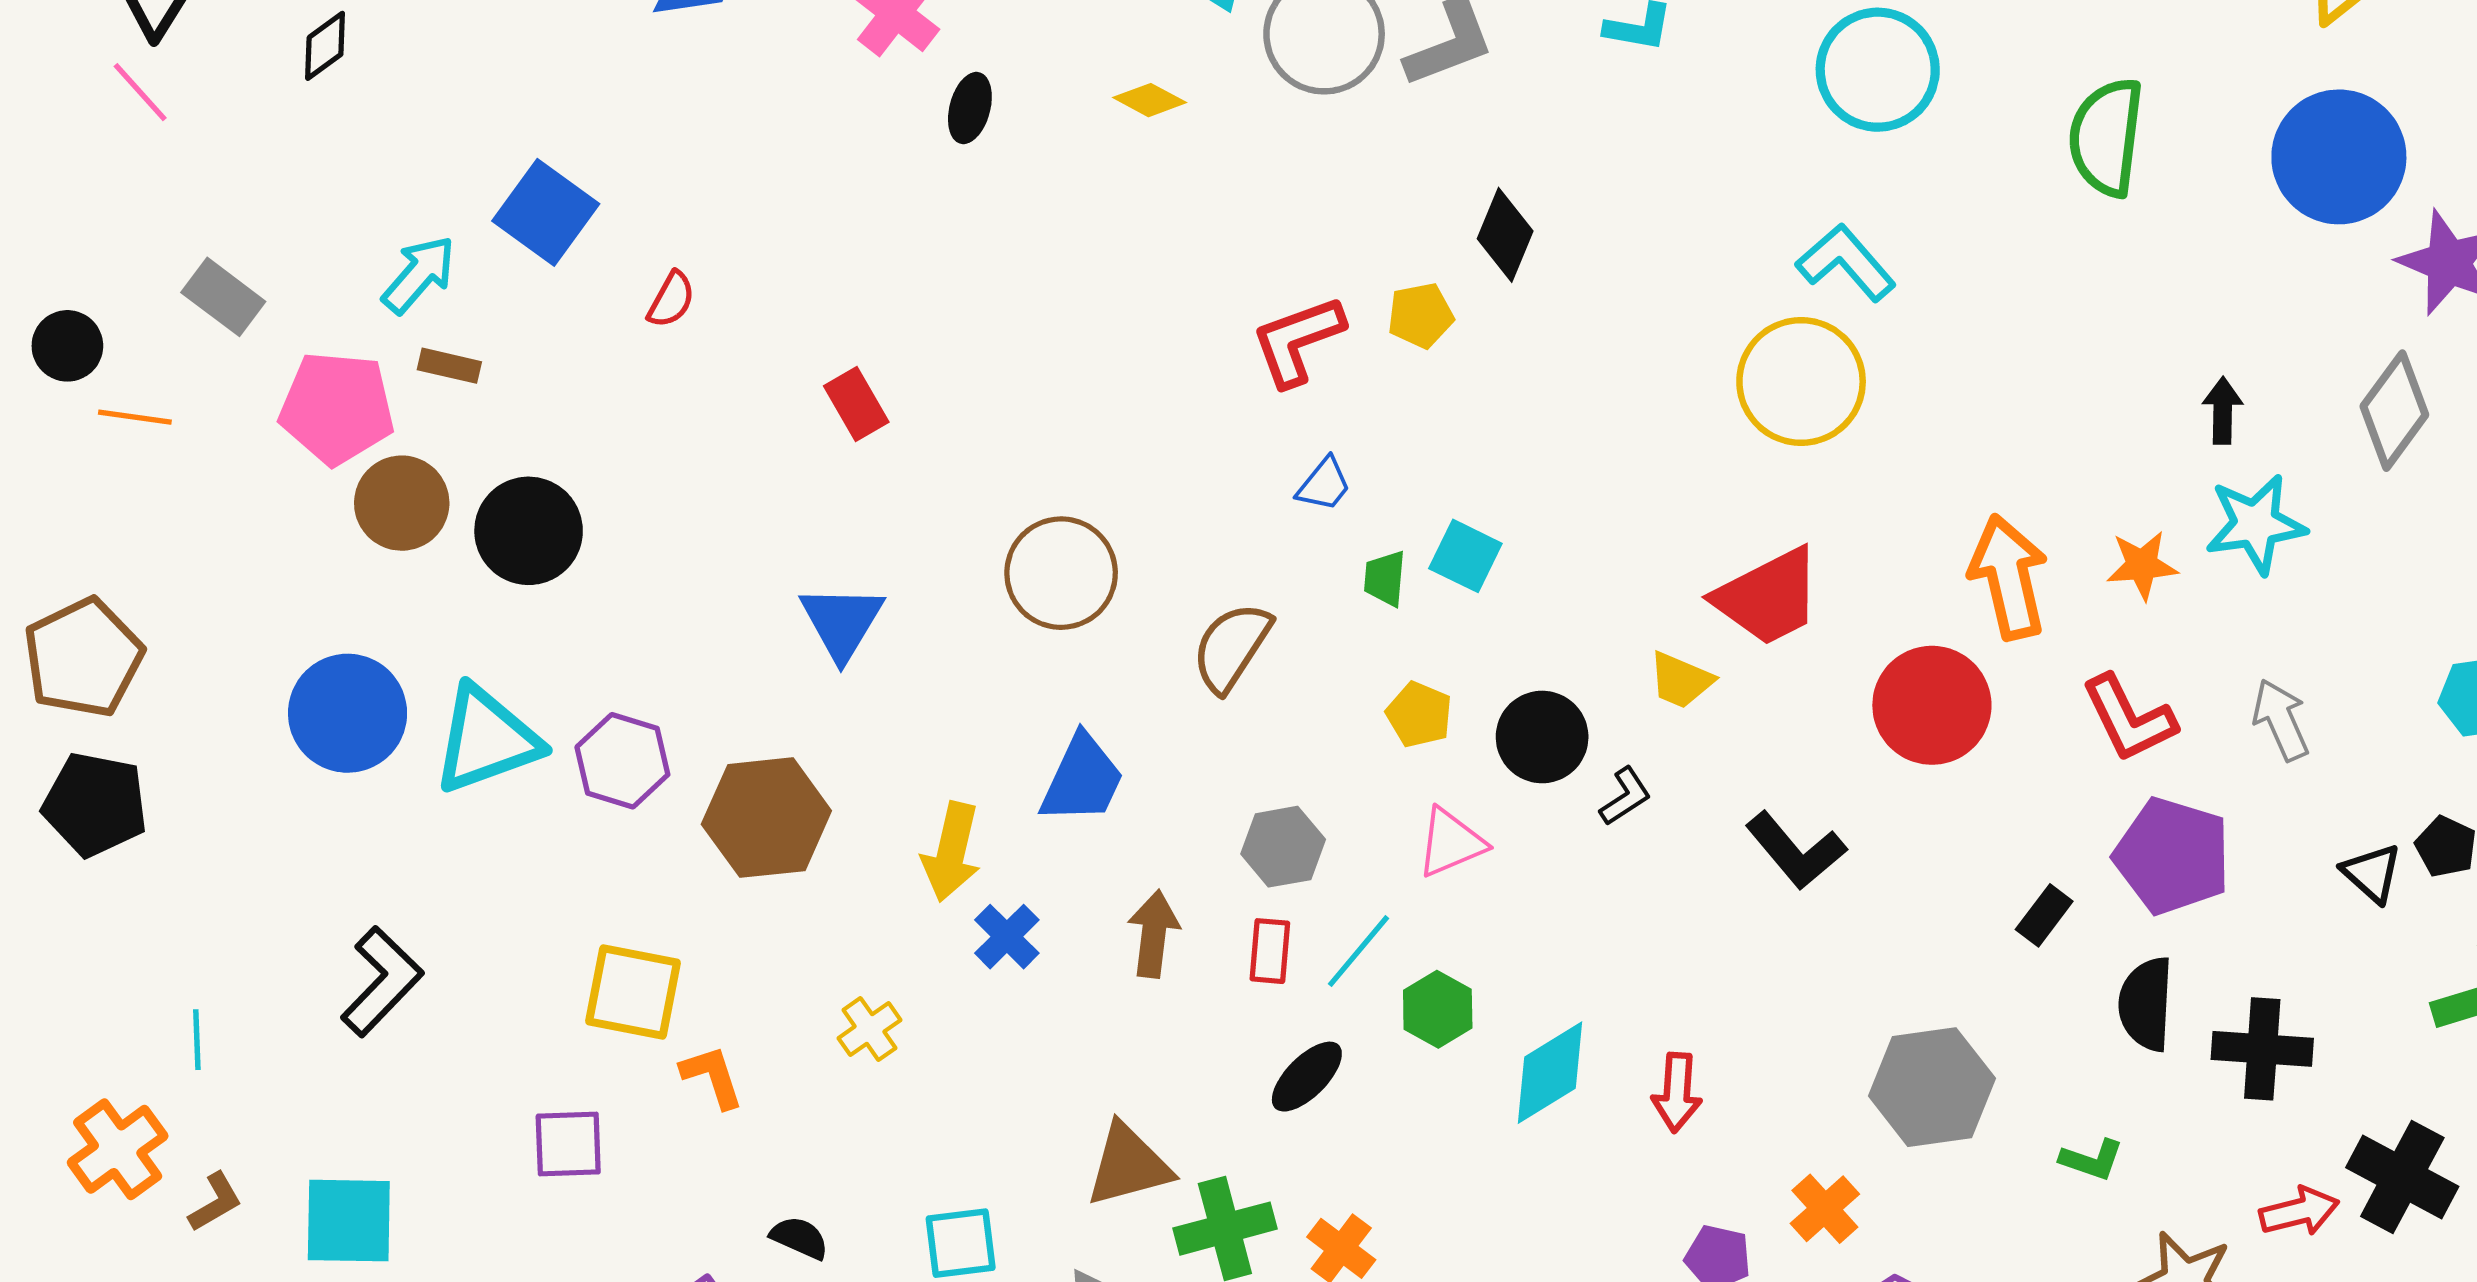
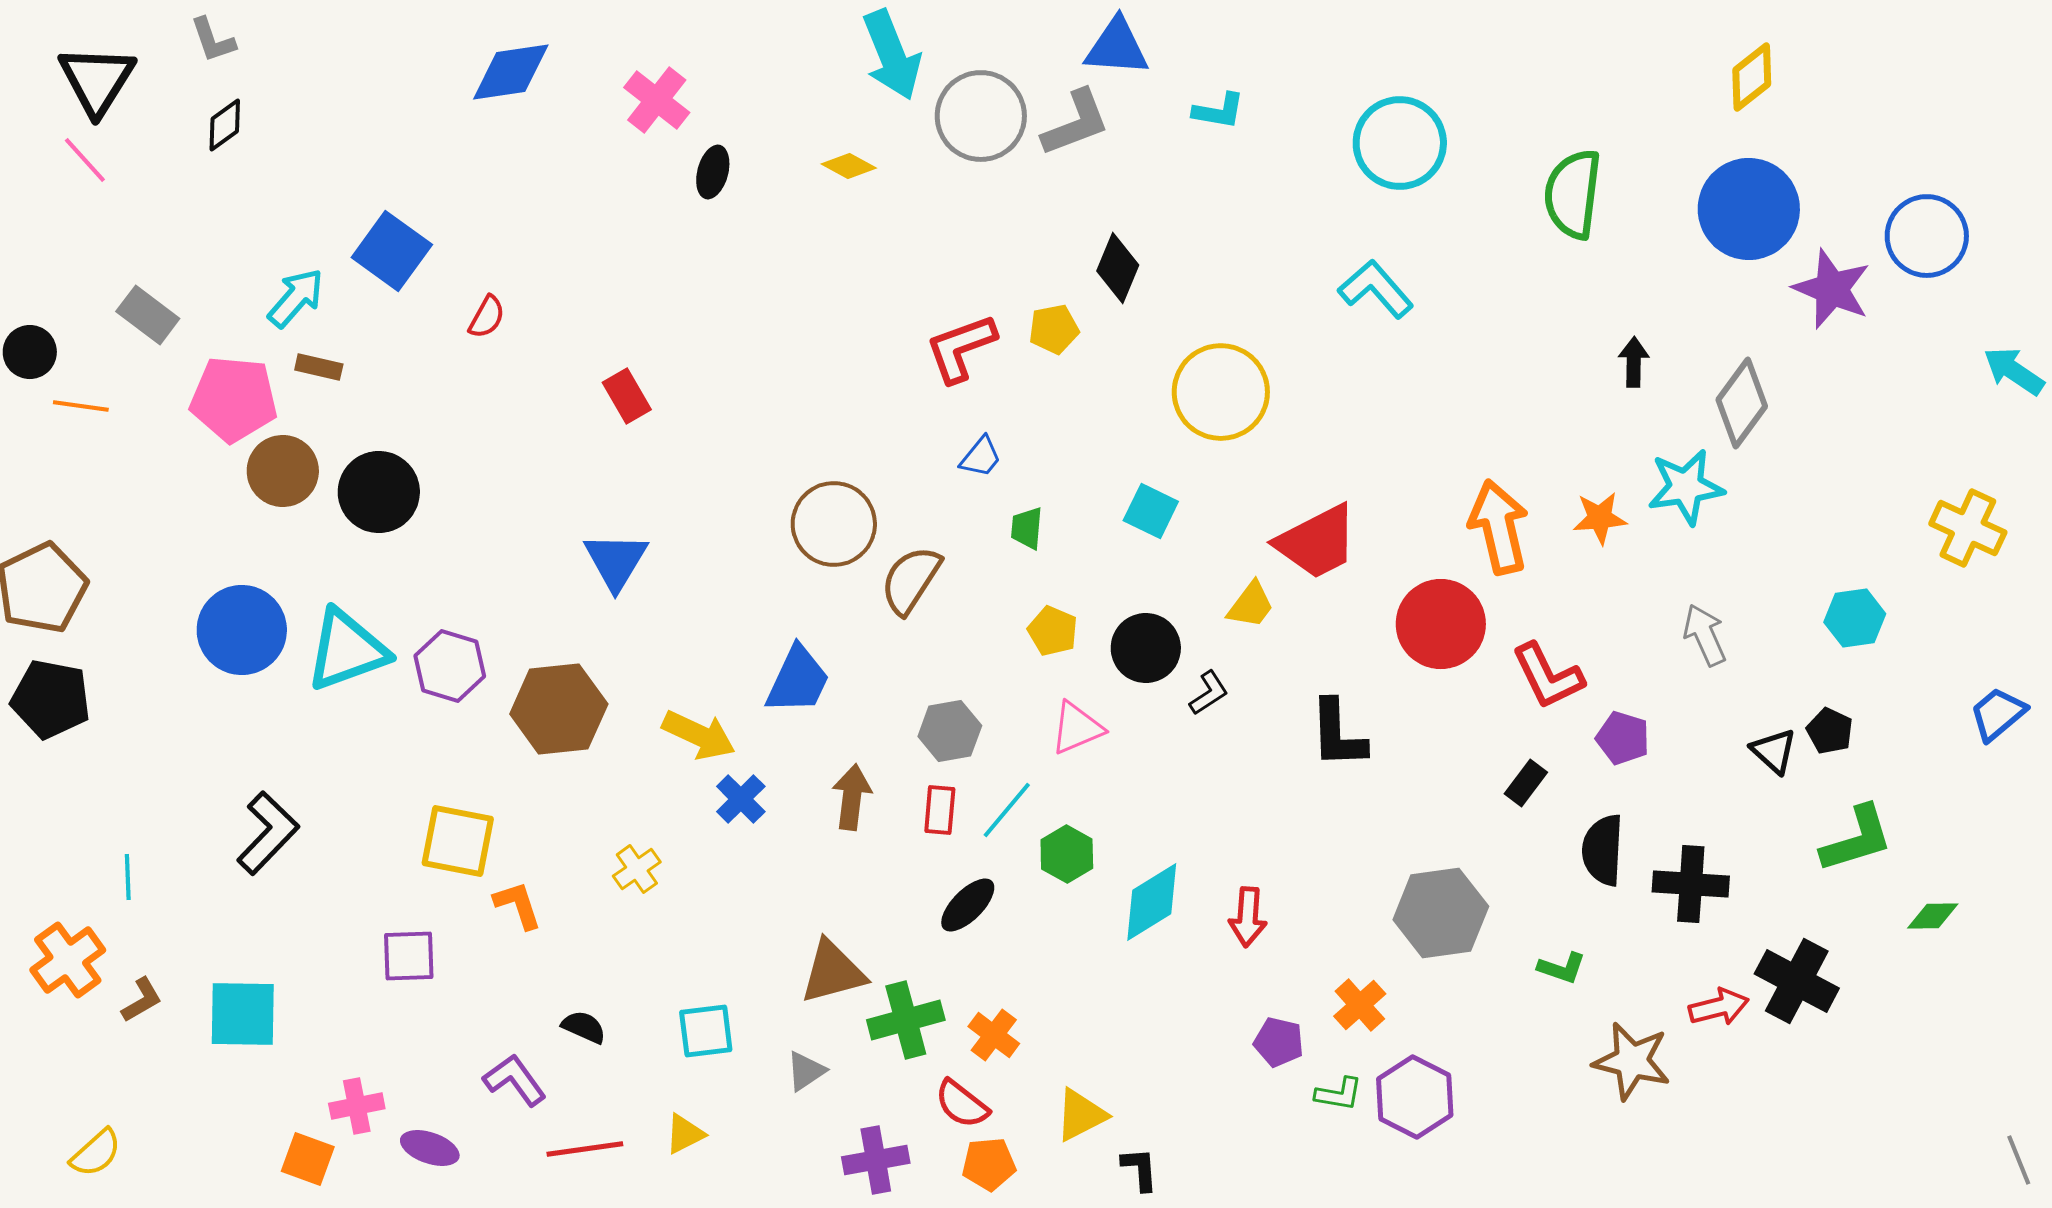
yellow circle: (1801, 382) -> (1221, 392), moved
black arrow: (2223, 411) -> (1634, 362), moved
gray diamond: (2394, 411) -> (1742, 403), moved
cyan square: (1465, 556) -> (1151, 511), moved
brown circle: (1061, 573) -> (834, 524), moved
yellow trapezoid: (1681, 680) -> (1251, 605), turned -76
red L-shape: (2129, 718) -> (1548, 676), moved
black L-shape: (1796, 851) -> (1338, 734), turned 38
yellow arrow: (951, 852) -> (699, 735), turned -78
purple pentagon: (2172, 856) -> (1623, 738), size x0.6

